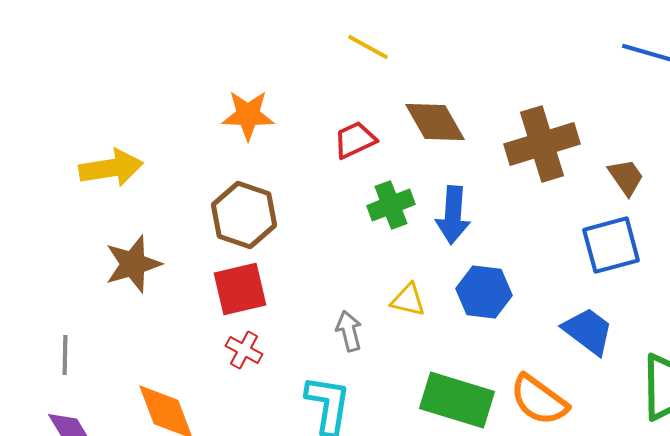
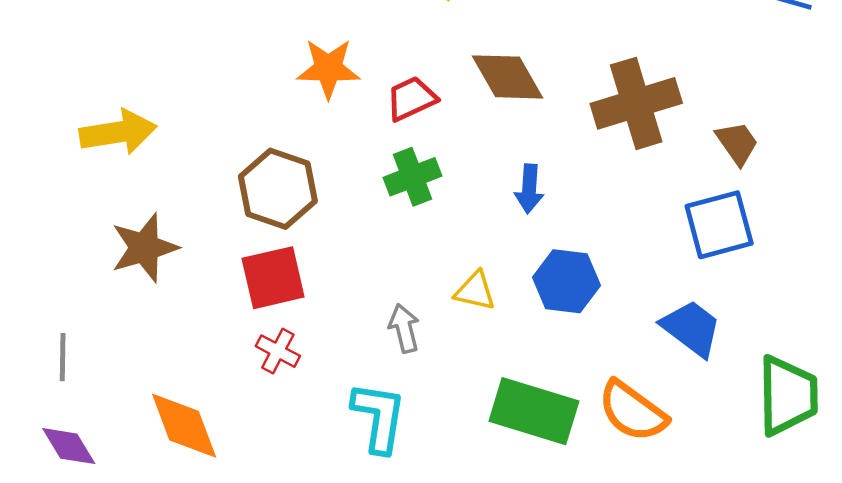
orange star: (248, 115) -> (328, 69), moved
green cross: (391, 205) -> (413, 177), moved
blue arrow: (453, 215) -> (529, 189), size x0.7

